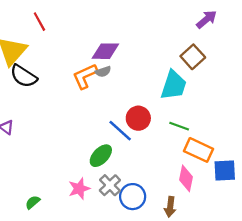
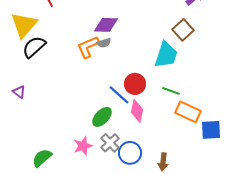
black semicircle: (24, 76) -> (34, 47), turned 105
pink diamond: (186, 178) -> (137, 111), moved
green semicircle: (33, 202) -> (42, 158), size x1.5

